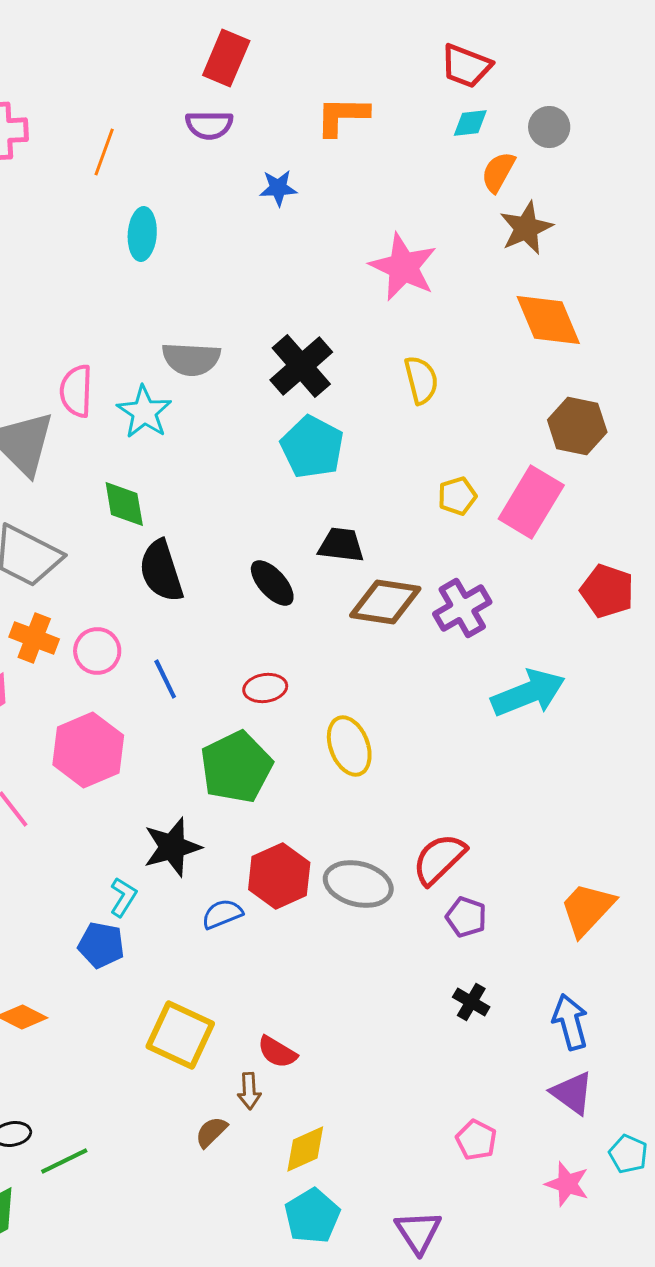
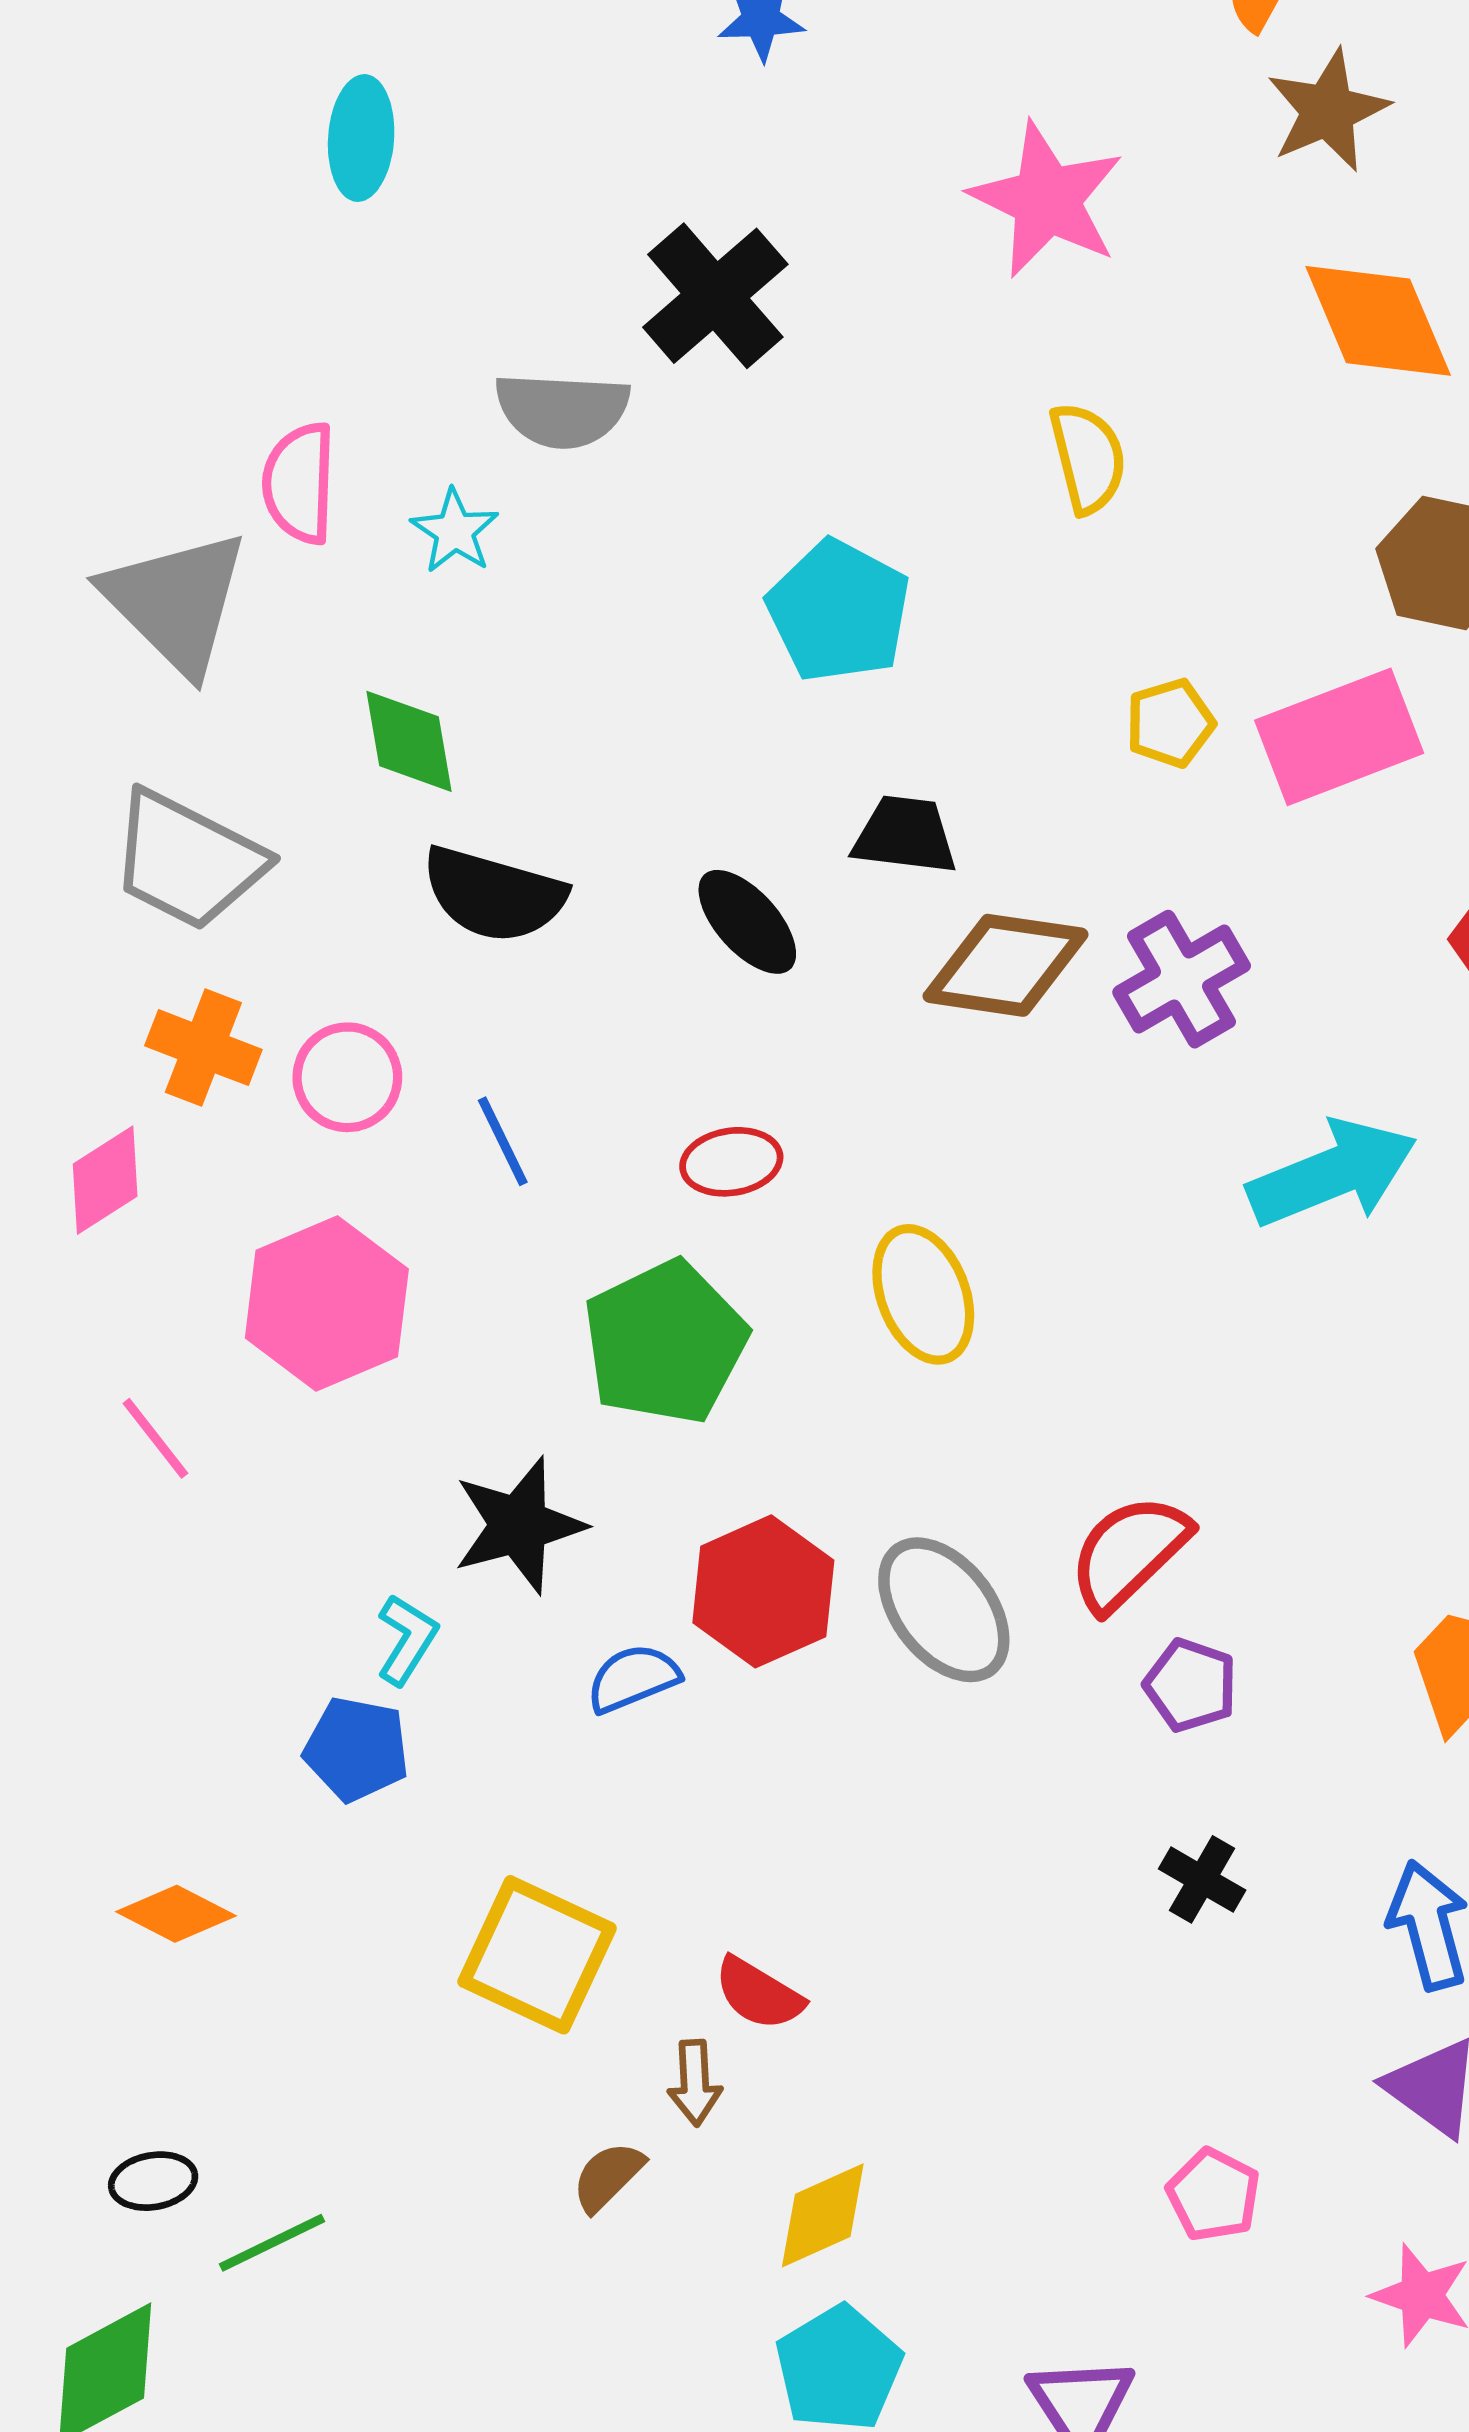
cyan ellipse: (142, 234) -> (361, 138), moved
black cross: (301, 366) -> (715, 296), moved
cyan star: (144, 412) -> (455, 531), size x0.7
pink rectangle: (531, 502) -> (1339, 737), turned 38
black semicircle: (161, 571) -> (494, 894), turned -56
gray ellipse: (358, 884) -> (944, 1610), turned 38

